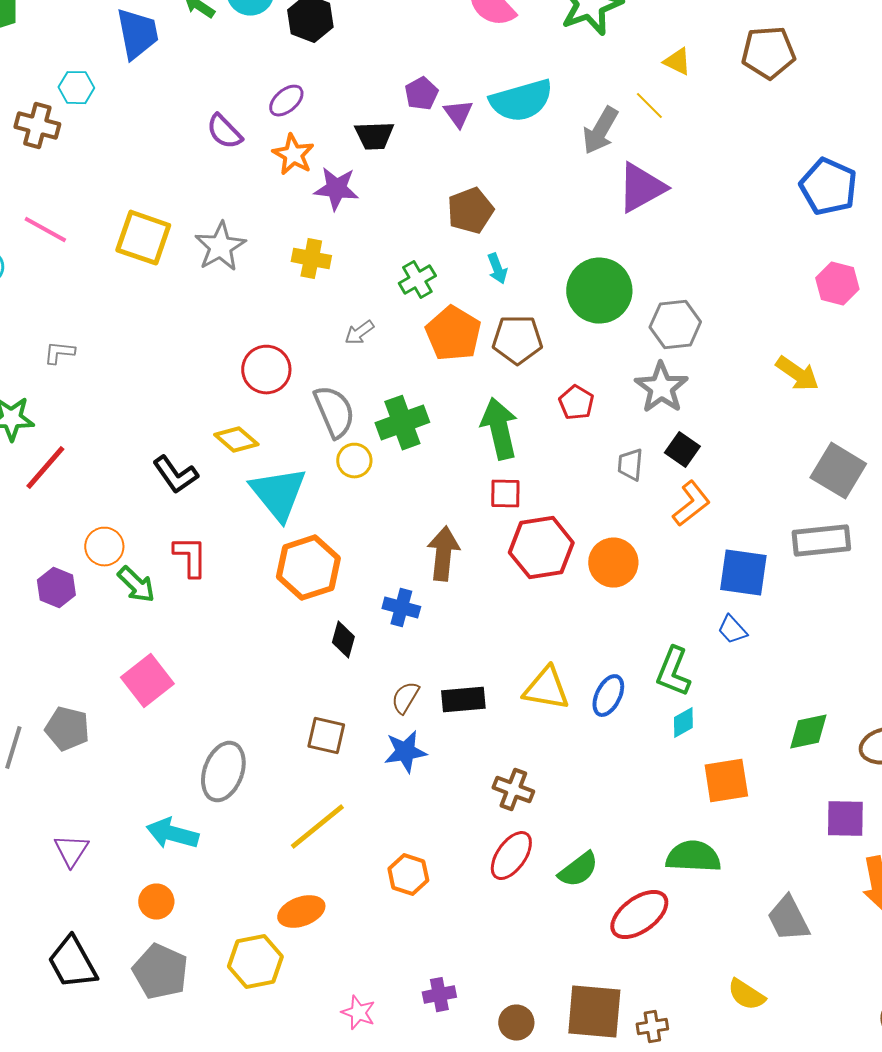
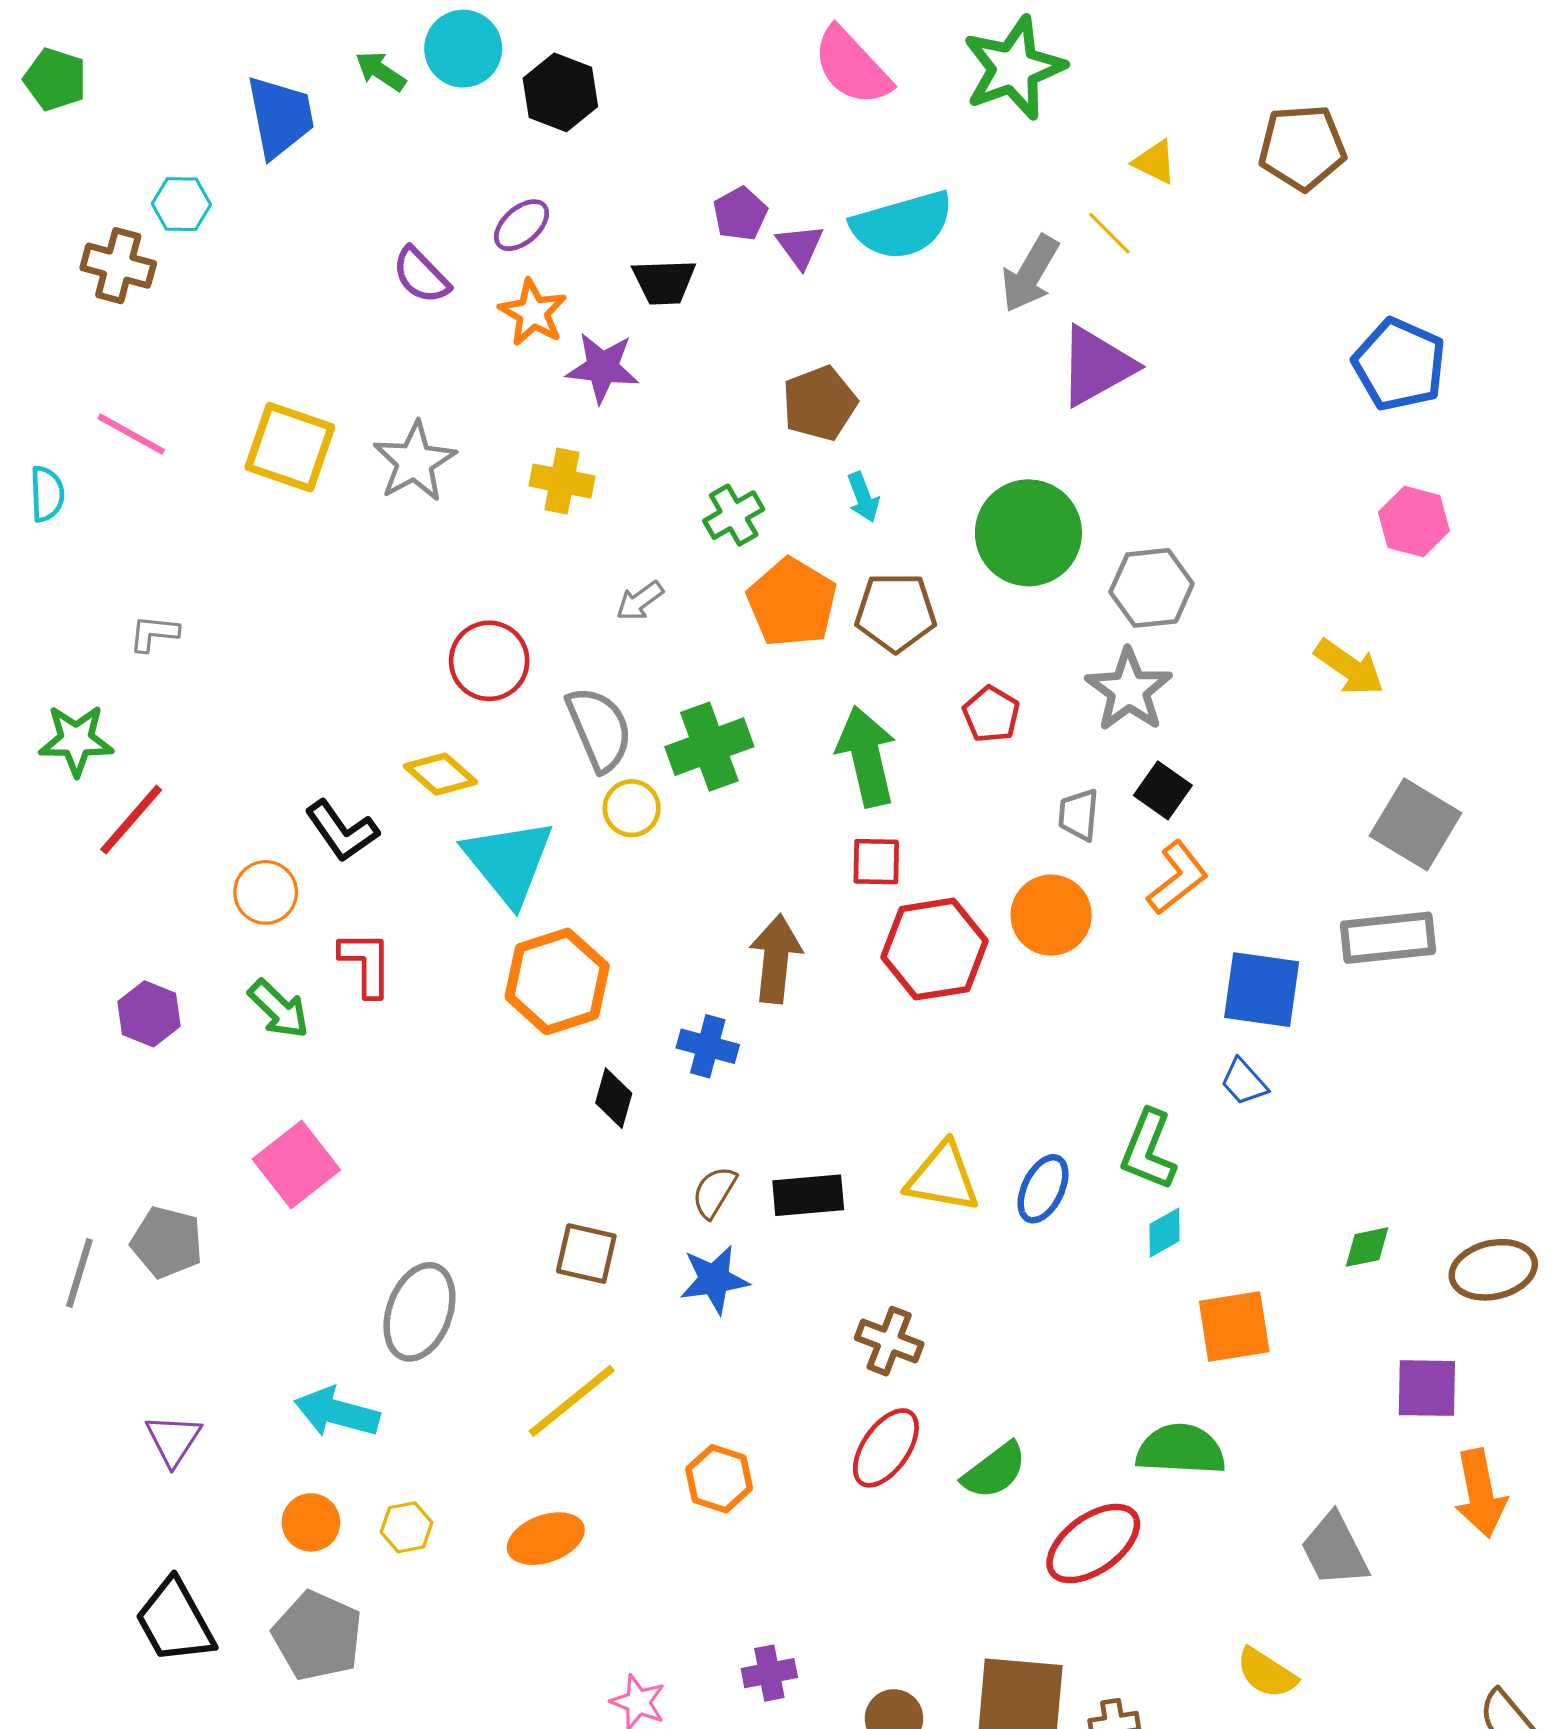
orange circle: (104, 547) -> (266, 892), moved
orange circle: (613, 563) -> (1051, 915), moved
green diamond: (808, 732) -> (1367, 1247), size x0.7
yellow hexagon: (255, 962) -> (407, 1527), moved, size x0.6

